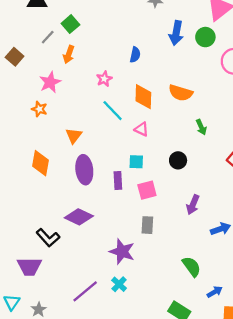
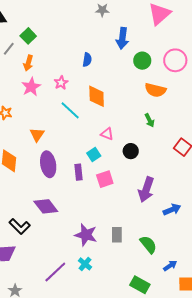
green circle: (205, 37) -> (142, 61), moved
pink star: (50, 82) -> (31, 87), moved
orange semicircle: (181, 93) -> (155, 90), moved
pink triangle: (141, 129) -> (107, 134), moved
cyan square: (136, 162) -> (94, 155), turned -32
purple arrow: (193, 205) -> (146, 190), size x1.4
purple diamond: (79, 217) -> (46, 206), turned 30
gray rectangle: (147, 225) -> (117, 235), moved

